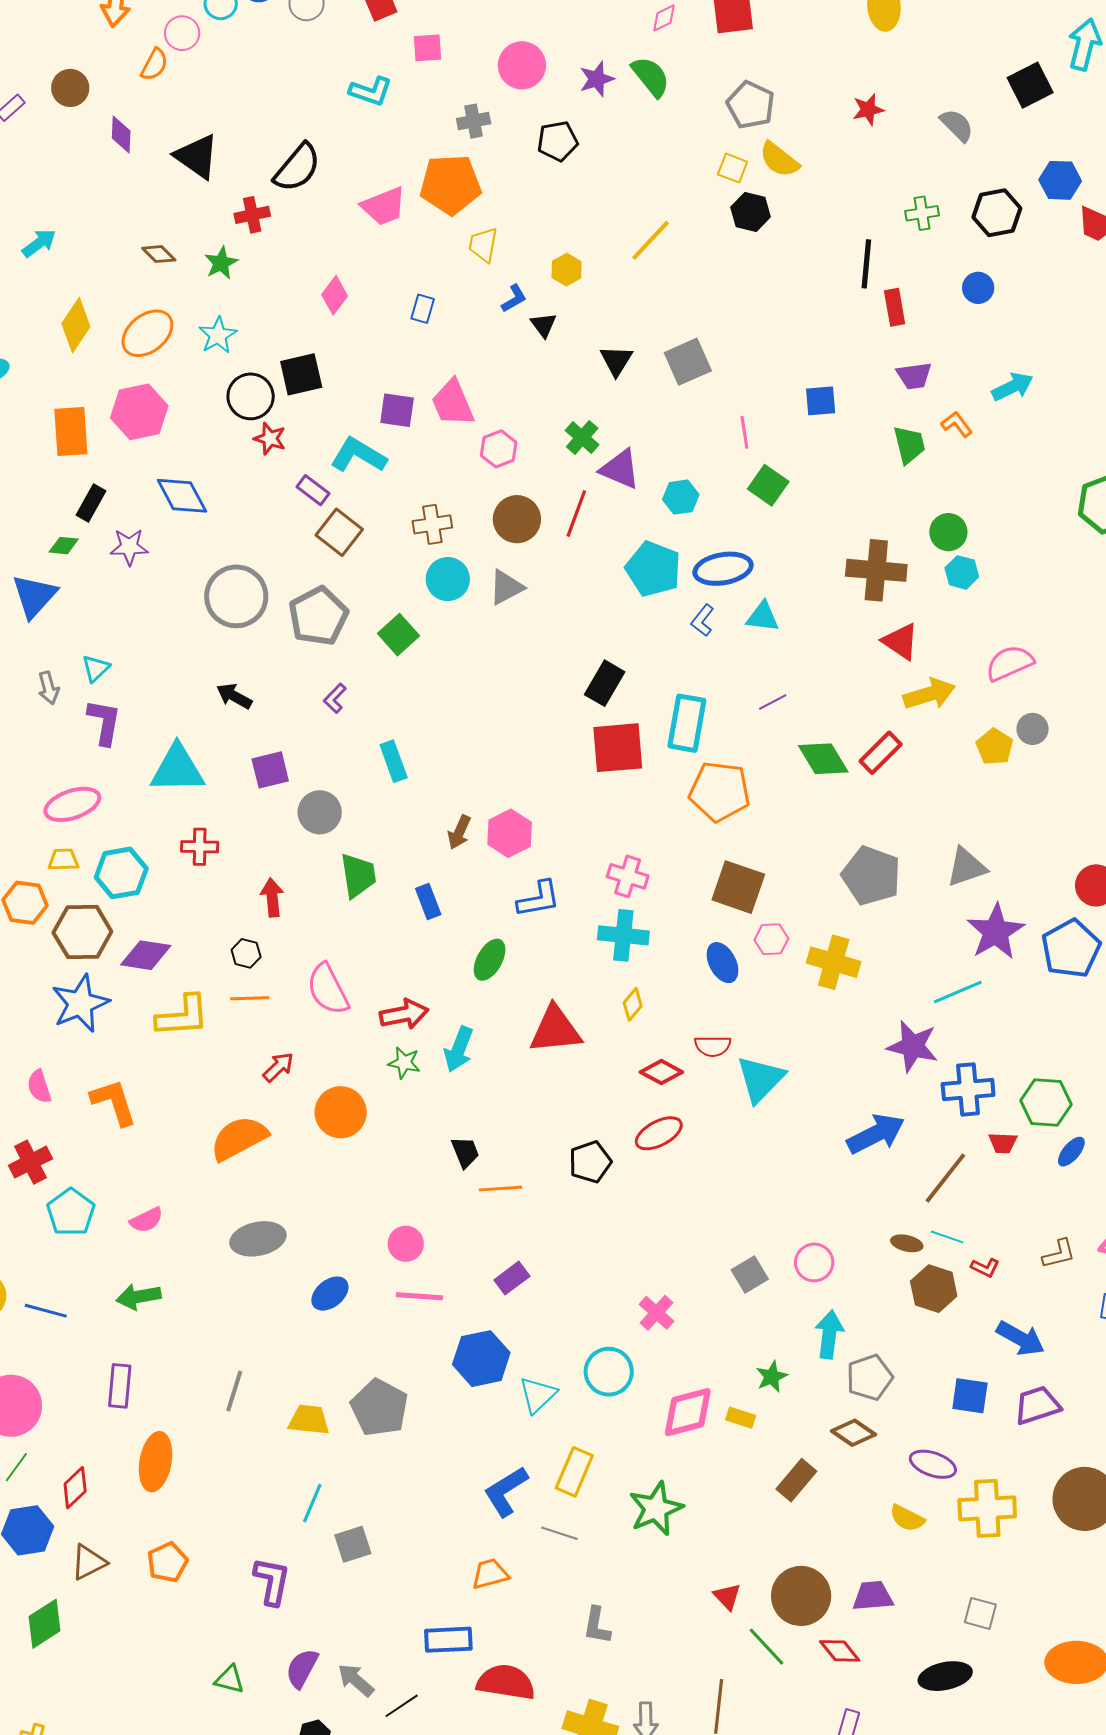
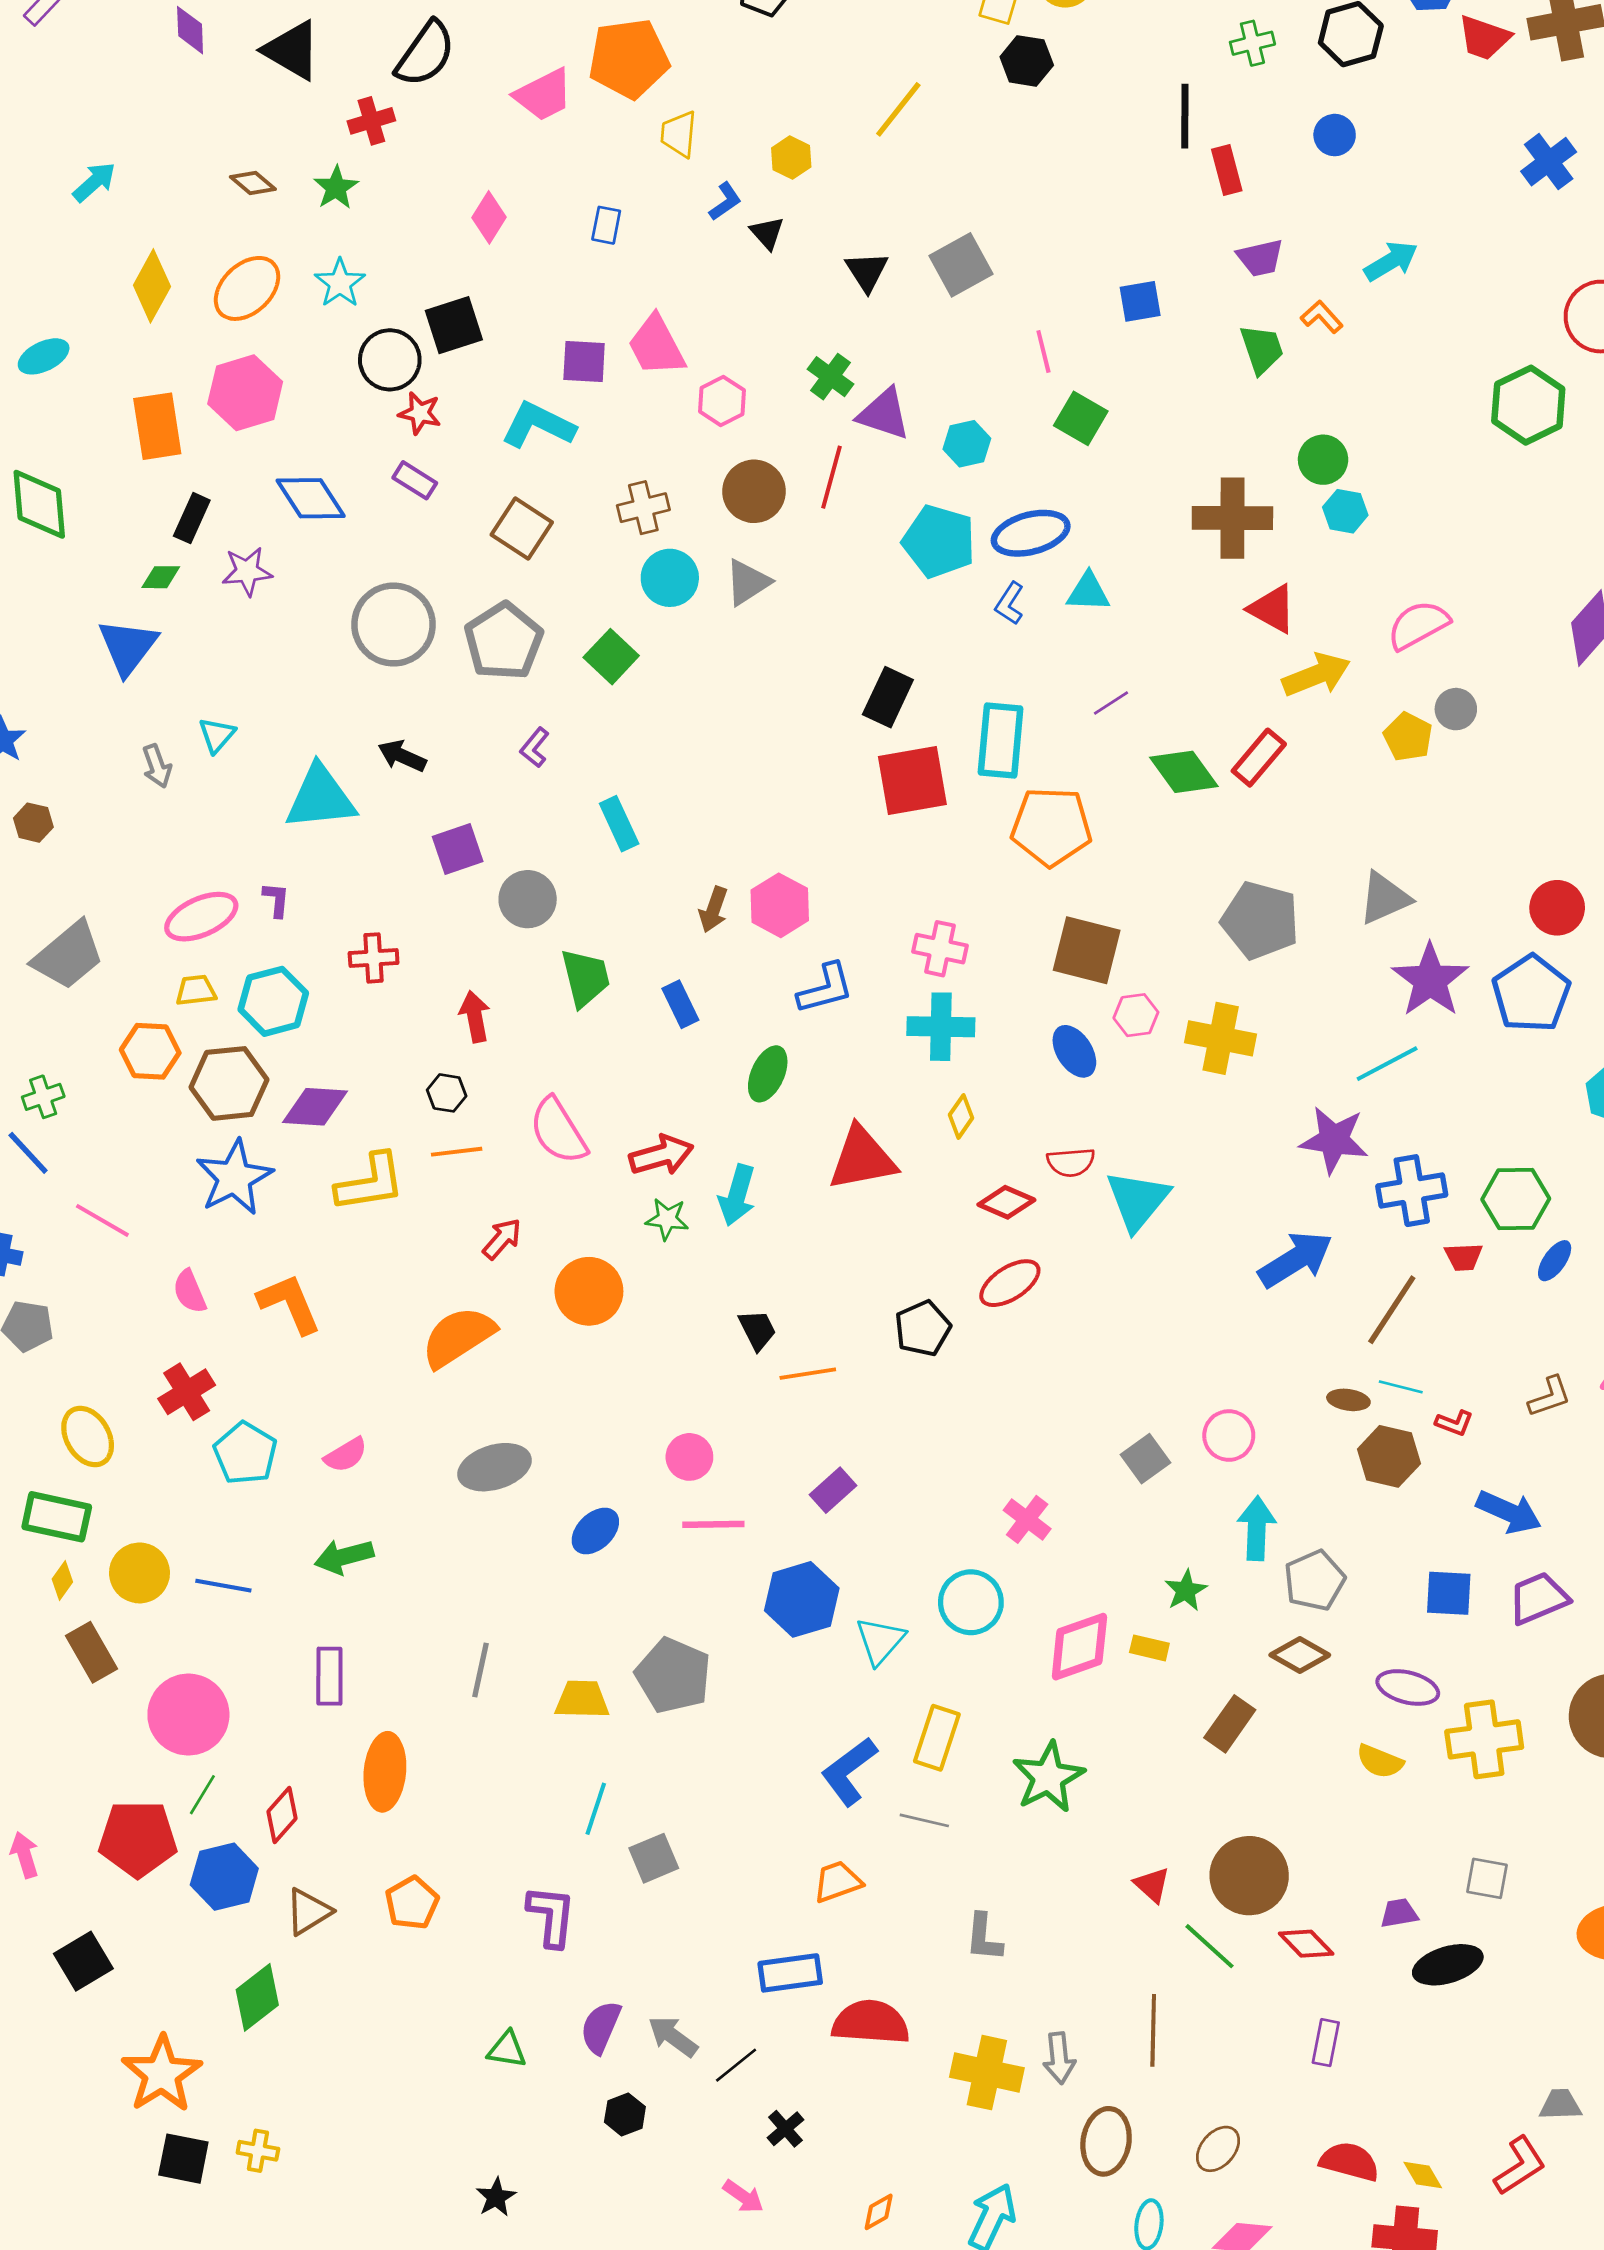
purple rectangle: (313, 490) -> (415, 480), moved
purple L-shape: (104, 722) -> (276, 900), moved, size x0.6
cyan triangle: (177, 769) -> (320, 798), moved
purple trapezoid: (873, 1596) -> (1399, 1913), moved, size x0.7

